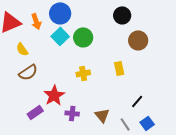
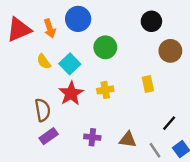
cyan square: (60, 36) -> (70, 64), moved
yellow semicircle: (22, 49) -> (44, 62), moved
brown semicircle: (28, 72) -> (43, 110), moved, turned -66
red star: (54, 95) -> (71, 93), moved
brown triangle: (102, 115) -> (128, 140), turned -42

